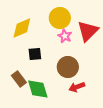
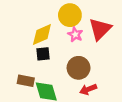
yellow diamond: (22, 28) -> (42, 34), moved
brown rectangle: (19, 79) -> (26, 81), turned -42

